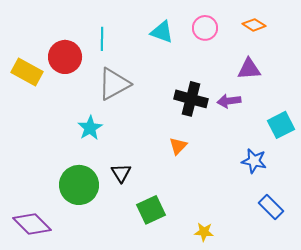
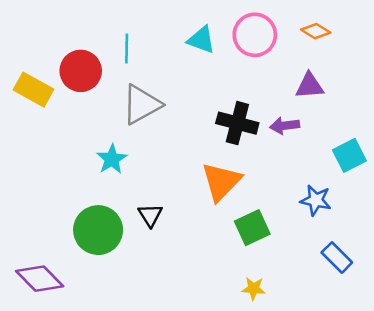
pink circle: (205, 28) -> (255, 35), size x1.4
orange triangle: (178, 146) -> (221, 182), size x1.8
green square: (151, 210) -> (252, 228), moved

